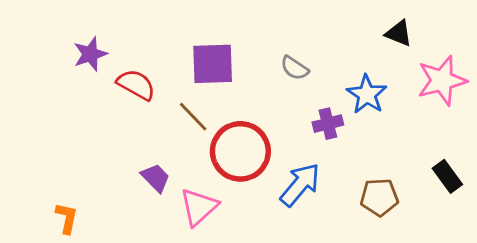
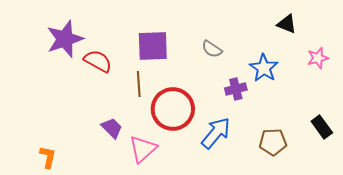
purple star: (90, 54) -> (65, 39), size x1.5
pink star: (442, 81) -> (318, 58), size x0.6
brown line: (193, 117) -> (139, 84), turned 40

